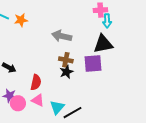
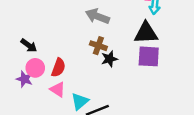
purple square: (93, 64) -> (149, 56), moved
black star: (66, 72) -> (109, 59), moved
pink circle: (18, 103) -> (35, 68), moved

